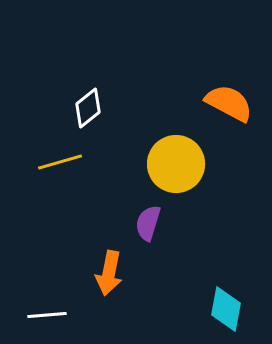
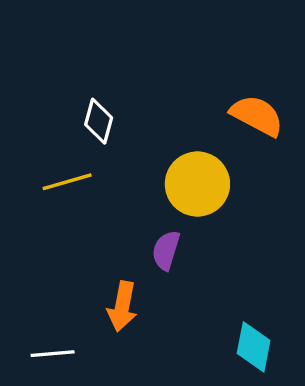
white diamond: (88, 108) -> (99, 121), turned -36

